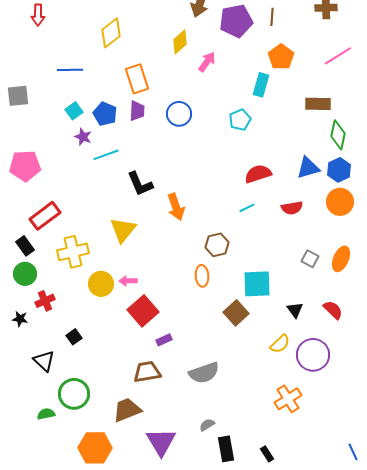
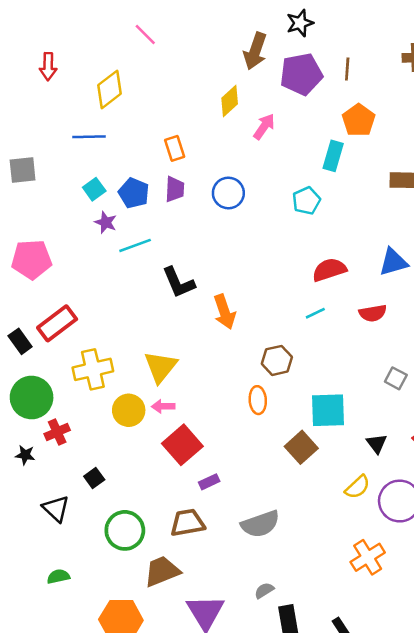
yellow diamond: (111, 33) -> (109, 89), moved
orange rectangle: (137, 79) -> (175, 148), size x0.7
yellow triangle: (123, 230) -> (161, 367), moved
black rectangle: (25, 246) -> (20, 341), moved
green circle: (25, 274) -> (32, 397), size x1.4
green circle: (74, 394) -> (125, 530), moved

